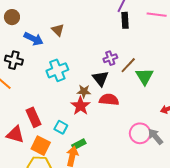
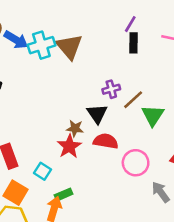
brown triangle: (58, 30) -> (69, 47), moved, size x1.6
blue arrow: (34, 39) -> (16, 40), moved
cyan cross: (57, 70) -> (41, 45), moved
pink circle: (140, 133) -> (136, 163), moved

